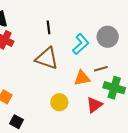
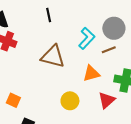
black line: (49, 27) -> (49, 15), moved
brown line: (101, 69) -> (109, 50), moved

